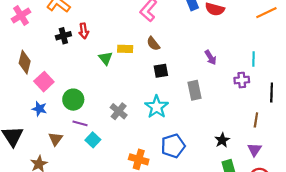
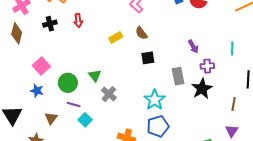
black cross: (63, 36) -> (50, 24), moved
yellow rectangle: (125, 49) -> (116, 37), turned -32
green triangle: (106, 58) -> (95, 76), moved
brown diamond: (25, 62) -> (17, 33), moved
purple cross: (242, 80) -> (207, 66), moved
cyan star: (157, 107) -> (155, 100), moved
black star: (222, 140) -> (202, 89), moved, size x1.5

